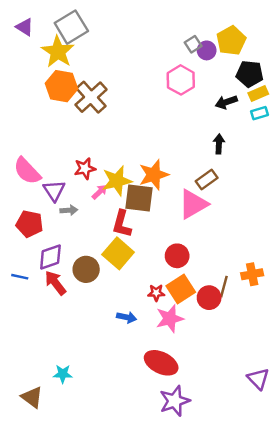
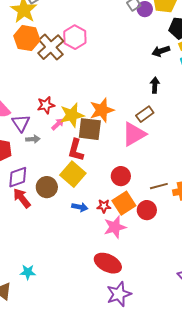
pink hexagon: (181, 80) -> (75, 37), moved
brown line: (224, 287) -> (159, 186), moved, turned 60
blue arrow: (127, 317) -> (80, 207), moved

